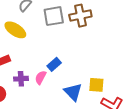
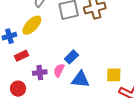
yellow ellipse: (15, 30) -> (32, 25), turned -75
blue triangle: (73, 92) -> (80, 79), moved, turned -36

